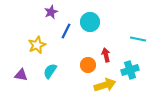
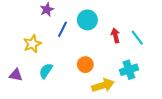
cyan line: (138, 39) -> (137, 38), turned 42
red arrow: (106, 55) -> (115, 36), moved

